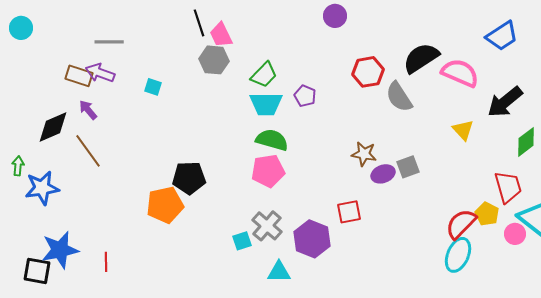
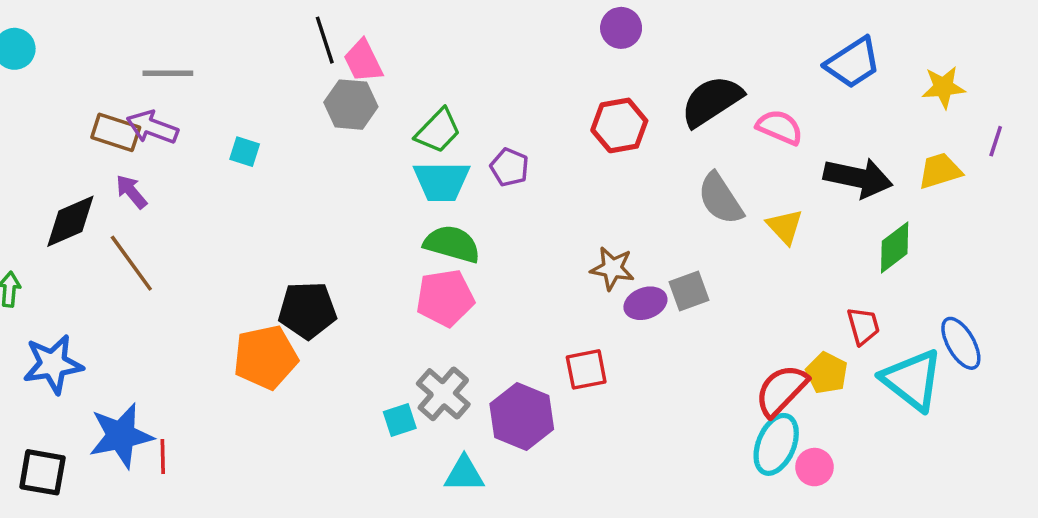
purple circle: (335, 16) -> (621, 28), moved
pink semicircle: (460, 73) -> (780, 127), size x0.7
gray semicircle: (399, 97) -> (720, 199), moved
black arrow: (505, 102) -> (858, 178), turned -129
red trapezoid: (508, 187) -> (863, 326), size x0.7
blue star: (42, 188) -> (53, 364), moved
pink circle: (515, 234) -> (814, 467), moved
blue star: (60, 250) -> (121, 436), moved

